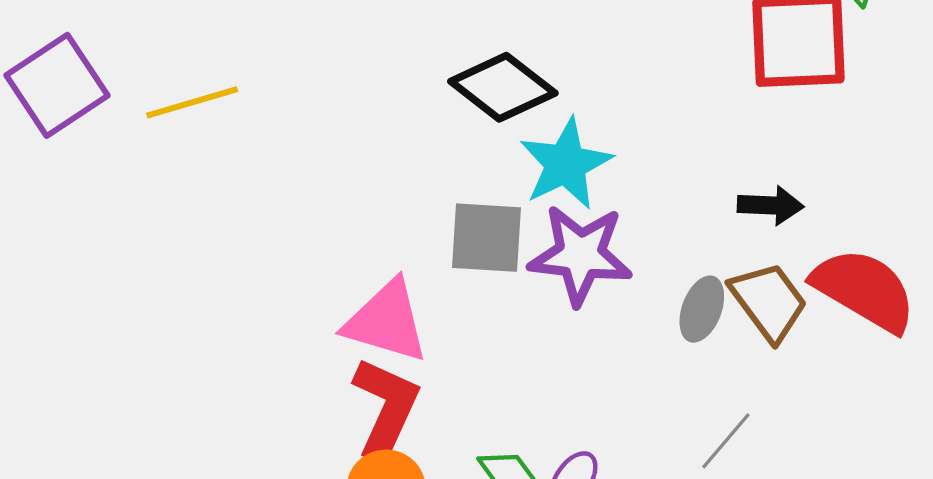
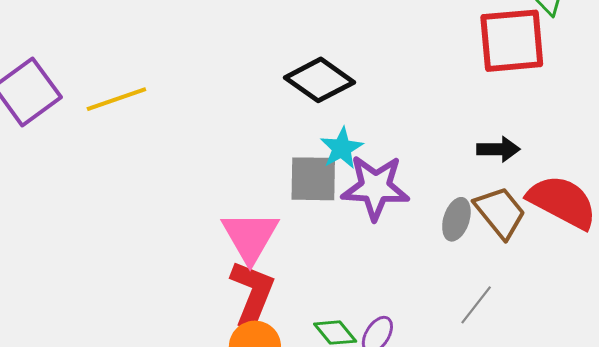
cyan star: (566, 164) -> (342, 148), moved, size x0.7
pink triangle: (386, 321) -> (250, 237), turned 46

